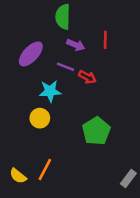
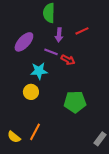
red line: (105, 40) -> (82, 31), turned 64
purple arrow: (76, 45) -> (59, 35), turned 72
green pentagon: (96, 131) -> (75, 102), turned 30

